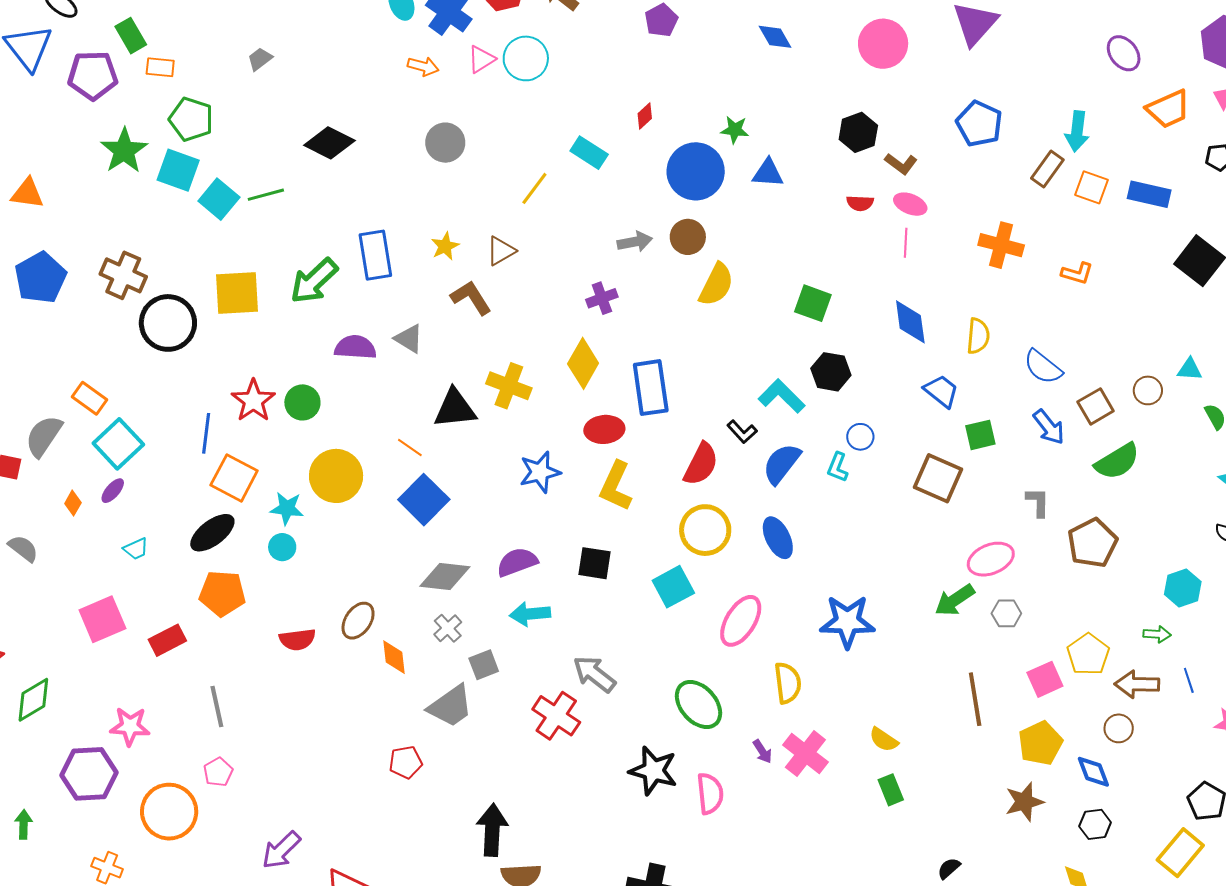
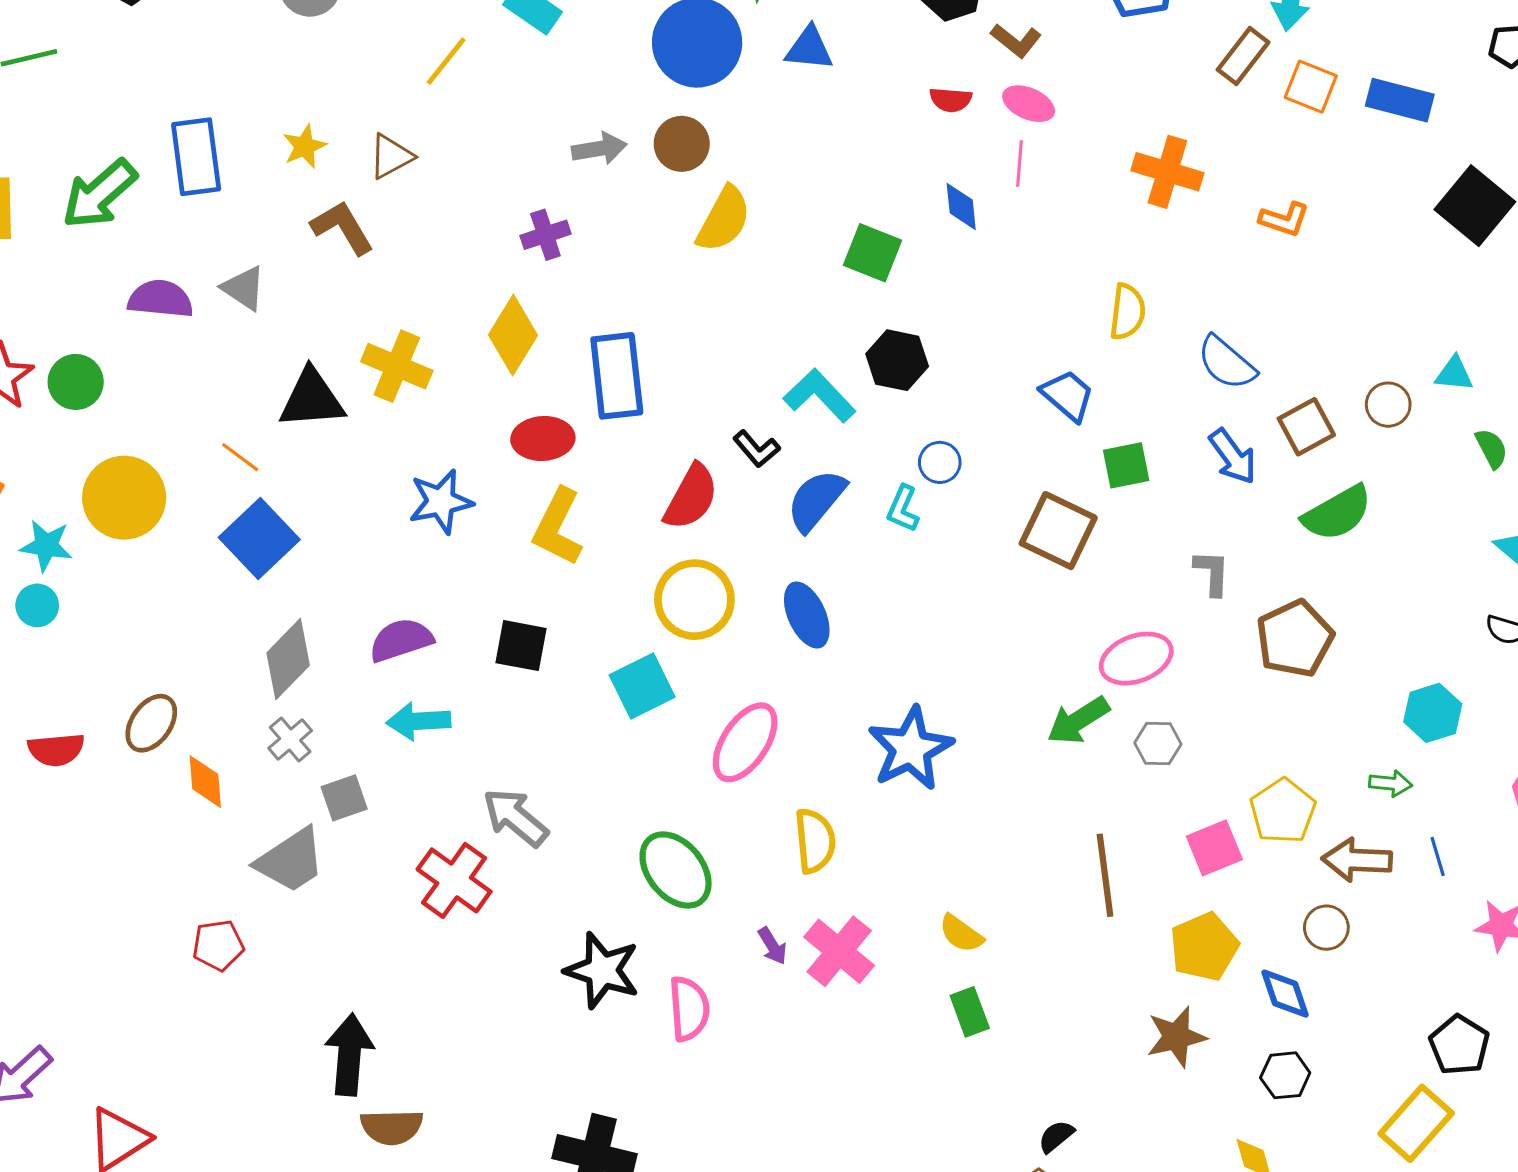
blue diamond: (910, 322) -> (961, 207), moved, size x0.7
gray diamond: (445, 577) -> (288, 659), turned -54
blue star: (847, 622) -> (911, 749), turned -30

